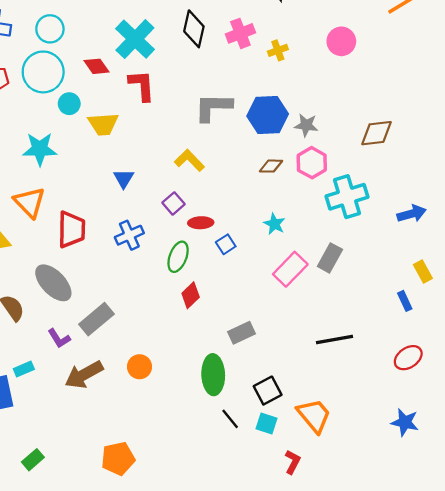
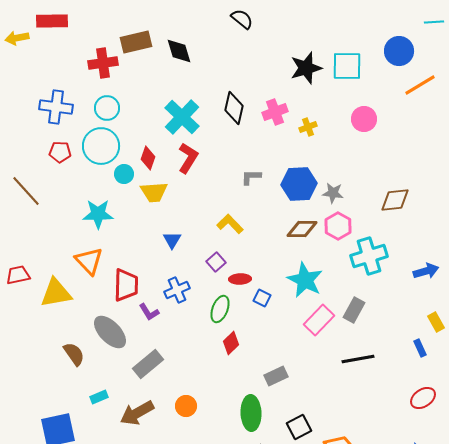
red diamond: (96, 66) -> (148, 158), moved, turned 55
red L-shape: (142, 86) -> (188, 158), turned 36
gray L-shape: (213, 107) -> (251, 177), size x0.6
brown diamond: (271, 166) -> (302, 229), size x1.4
cyan star: (274, 224) -> (305, 280), size x1.8
blue square: (226, 244) -> (262, 298), turned -30
purple L-shape: (59, 338) -> (149, 312), moved
black line: (335, 340) -> (358, 359), moved
cyan rectangle: (24, 369) -> (99, 397), moved

